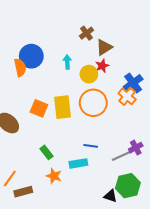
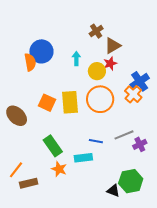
green rectangle: (46, 152) -> (53, 146), size x1.5
gray line: (121, 156) -> (124, 135), moved

